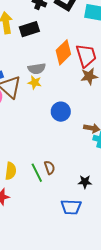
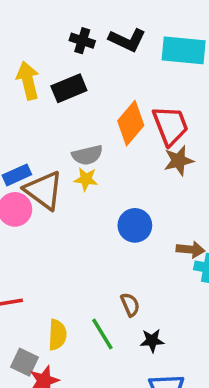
brown semicircle: (50, 168) -> (130, 305), moved
black star: (85, 182) -> (152, 341), moved

